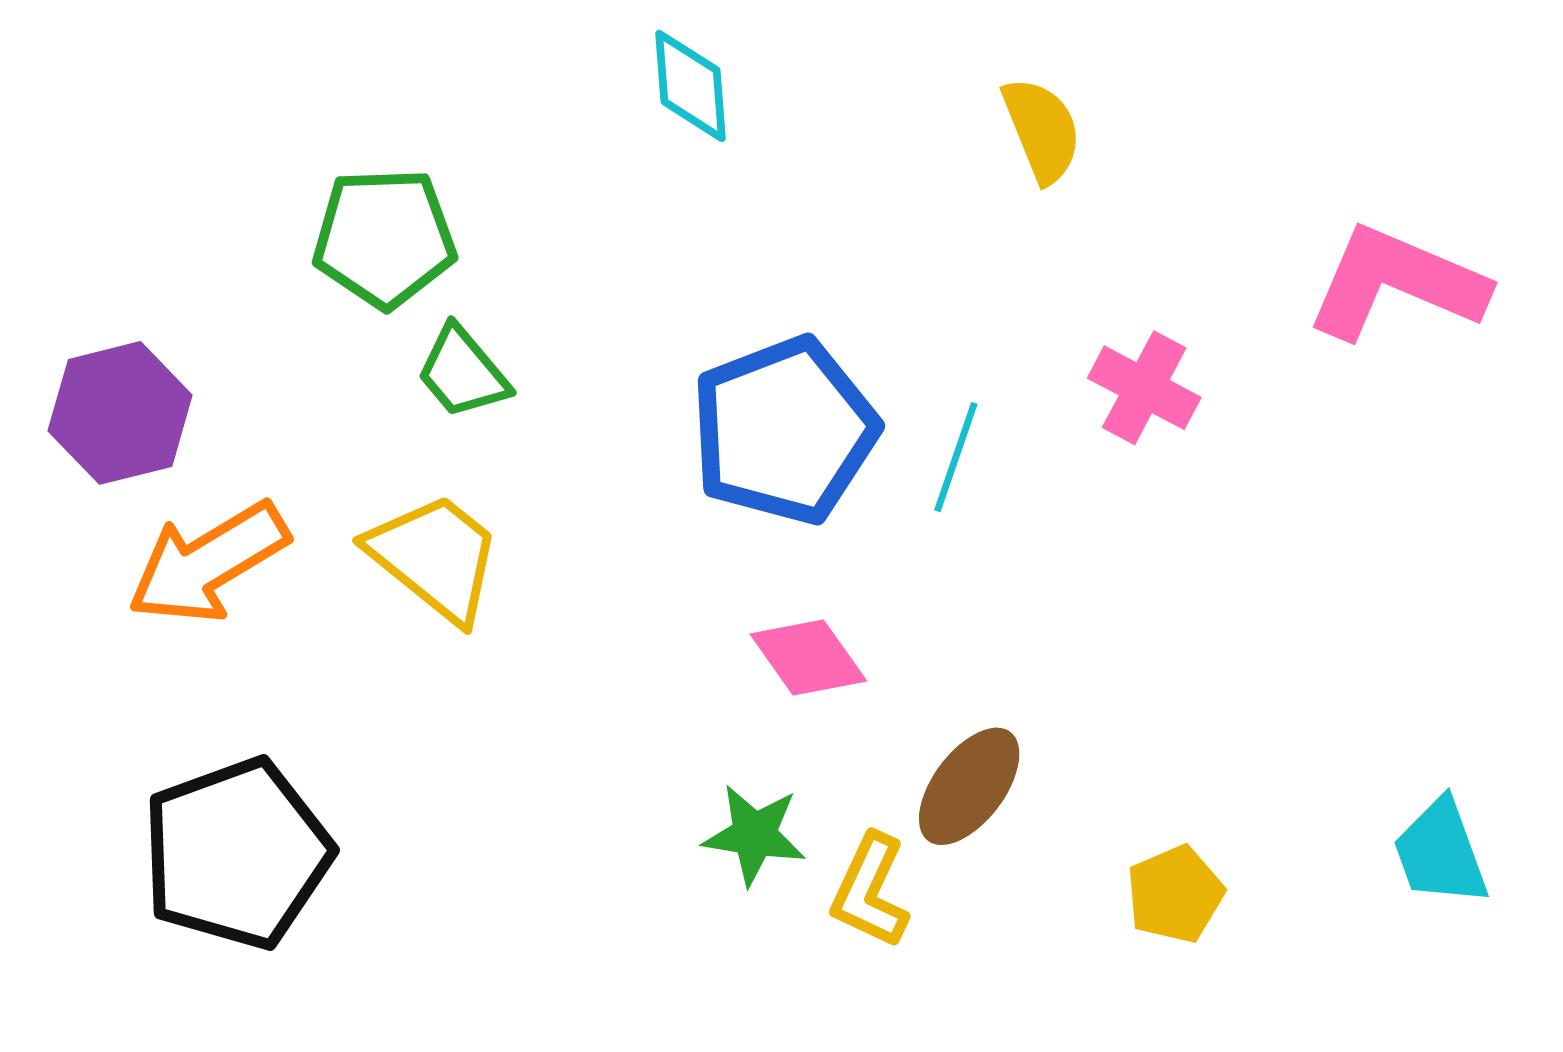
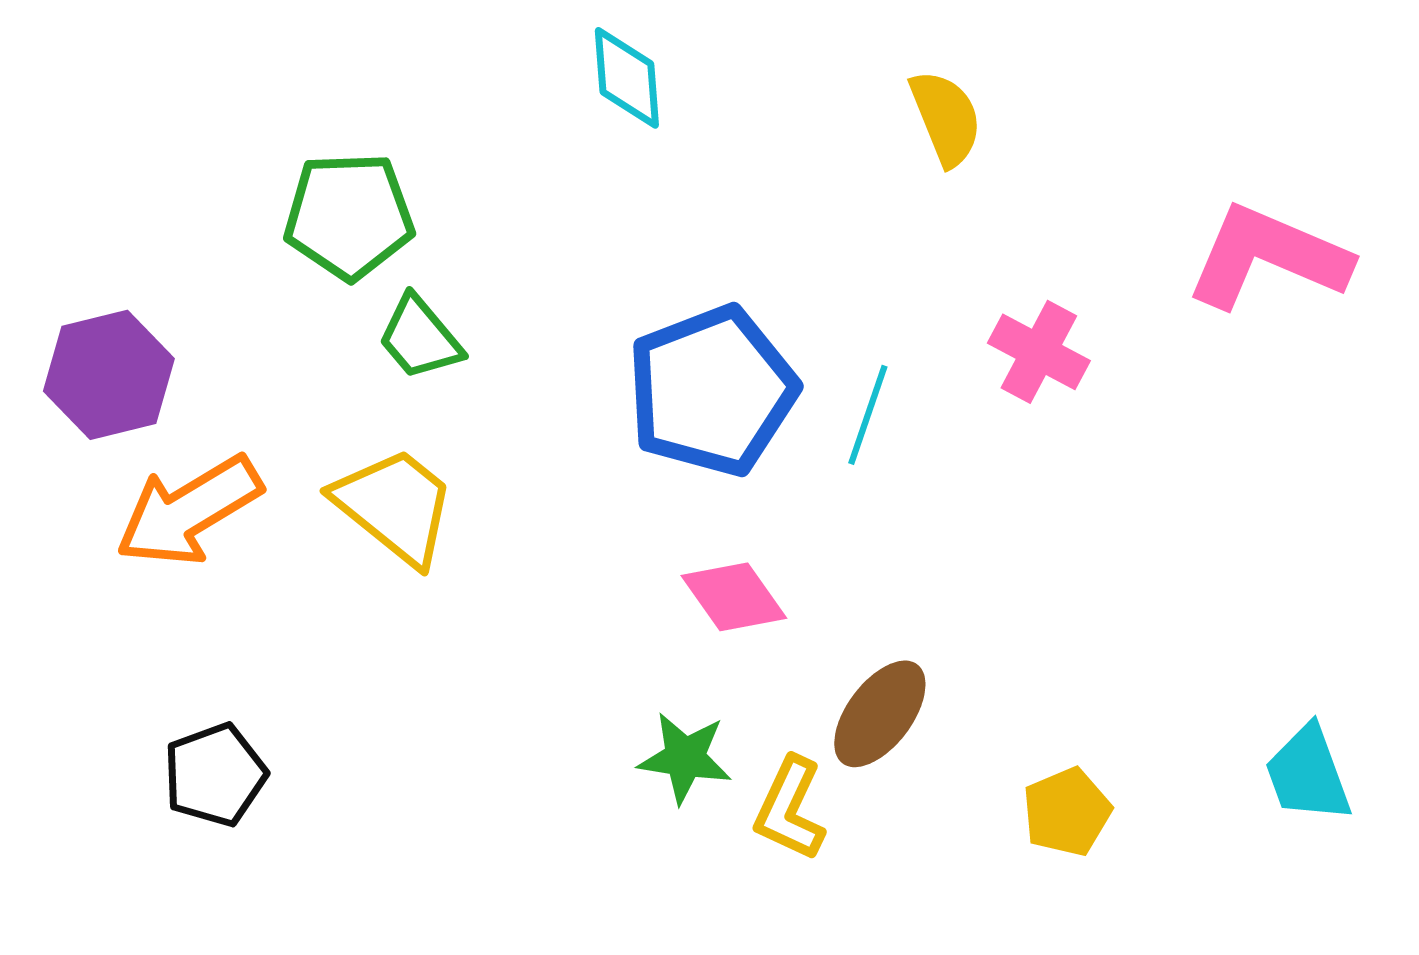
black pentagon: (237, 854) -> (215, 775), size x0.6

